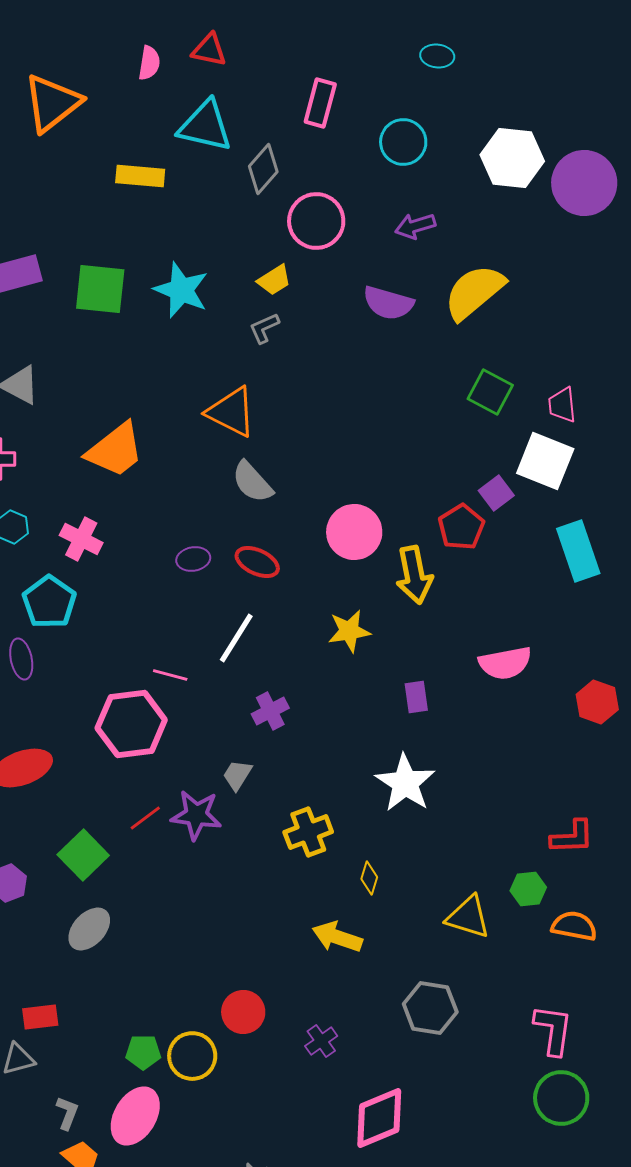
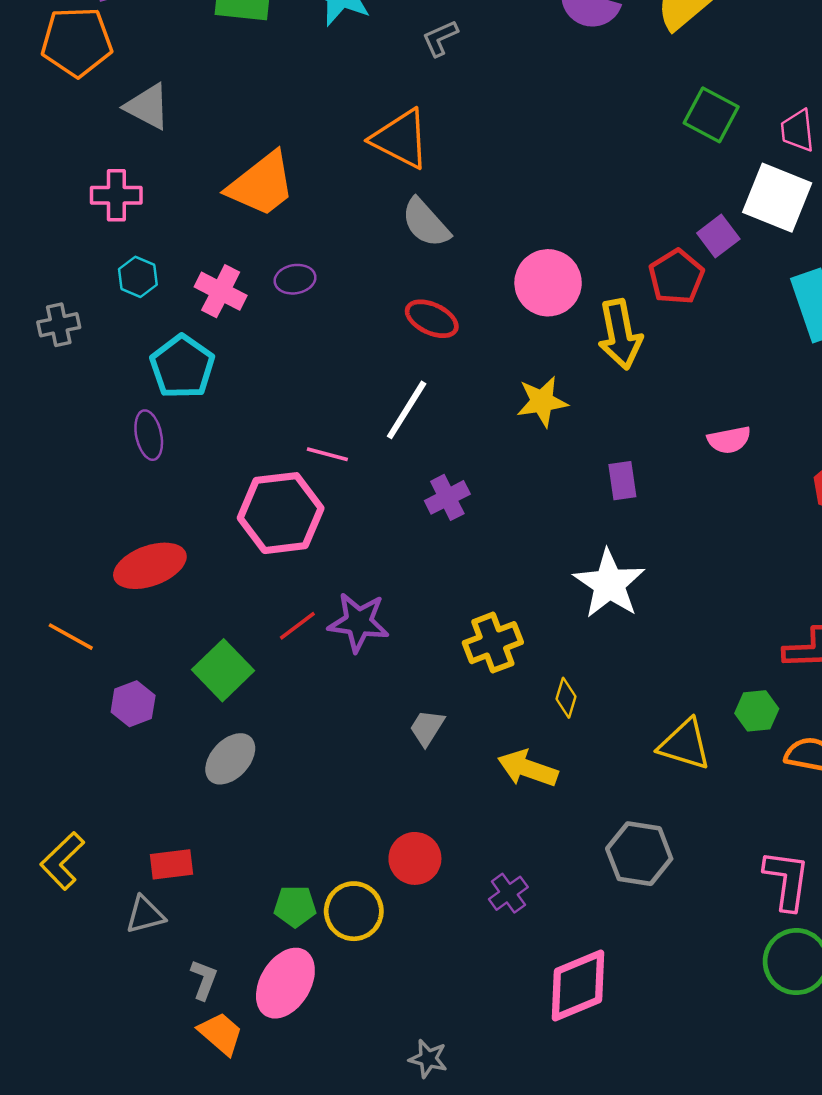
purple ellipse: (193, 559) -> (295, 279), moved
pink semicircle: (505, 663) -> (729, 440), size x0.7
gray trapezoid: (237, 775) -> (427, 728), moved

